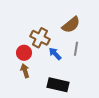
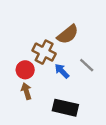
brown semicircle: (71, 25) -> (68, 34), moved
gray line: (76, 49) -> (87, 65), turned -56

